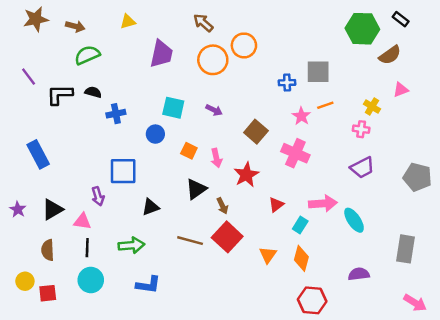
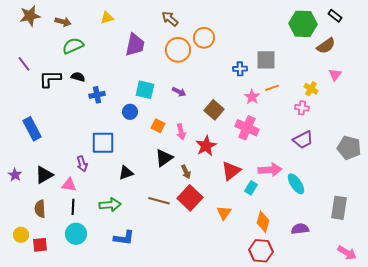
pink triangle: (401, 90) -> (335, 75), turned -32
red triangle: (276, 205) -> (231, 171), size x1.5
orange diamond: (301, 258) -> (263, 222), moved

